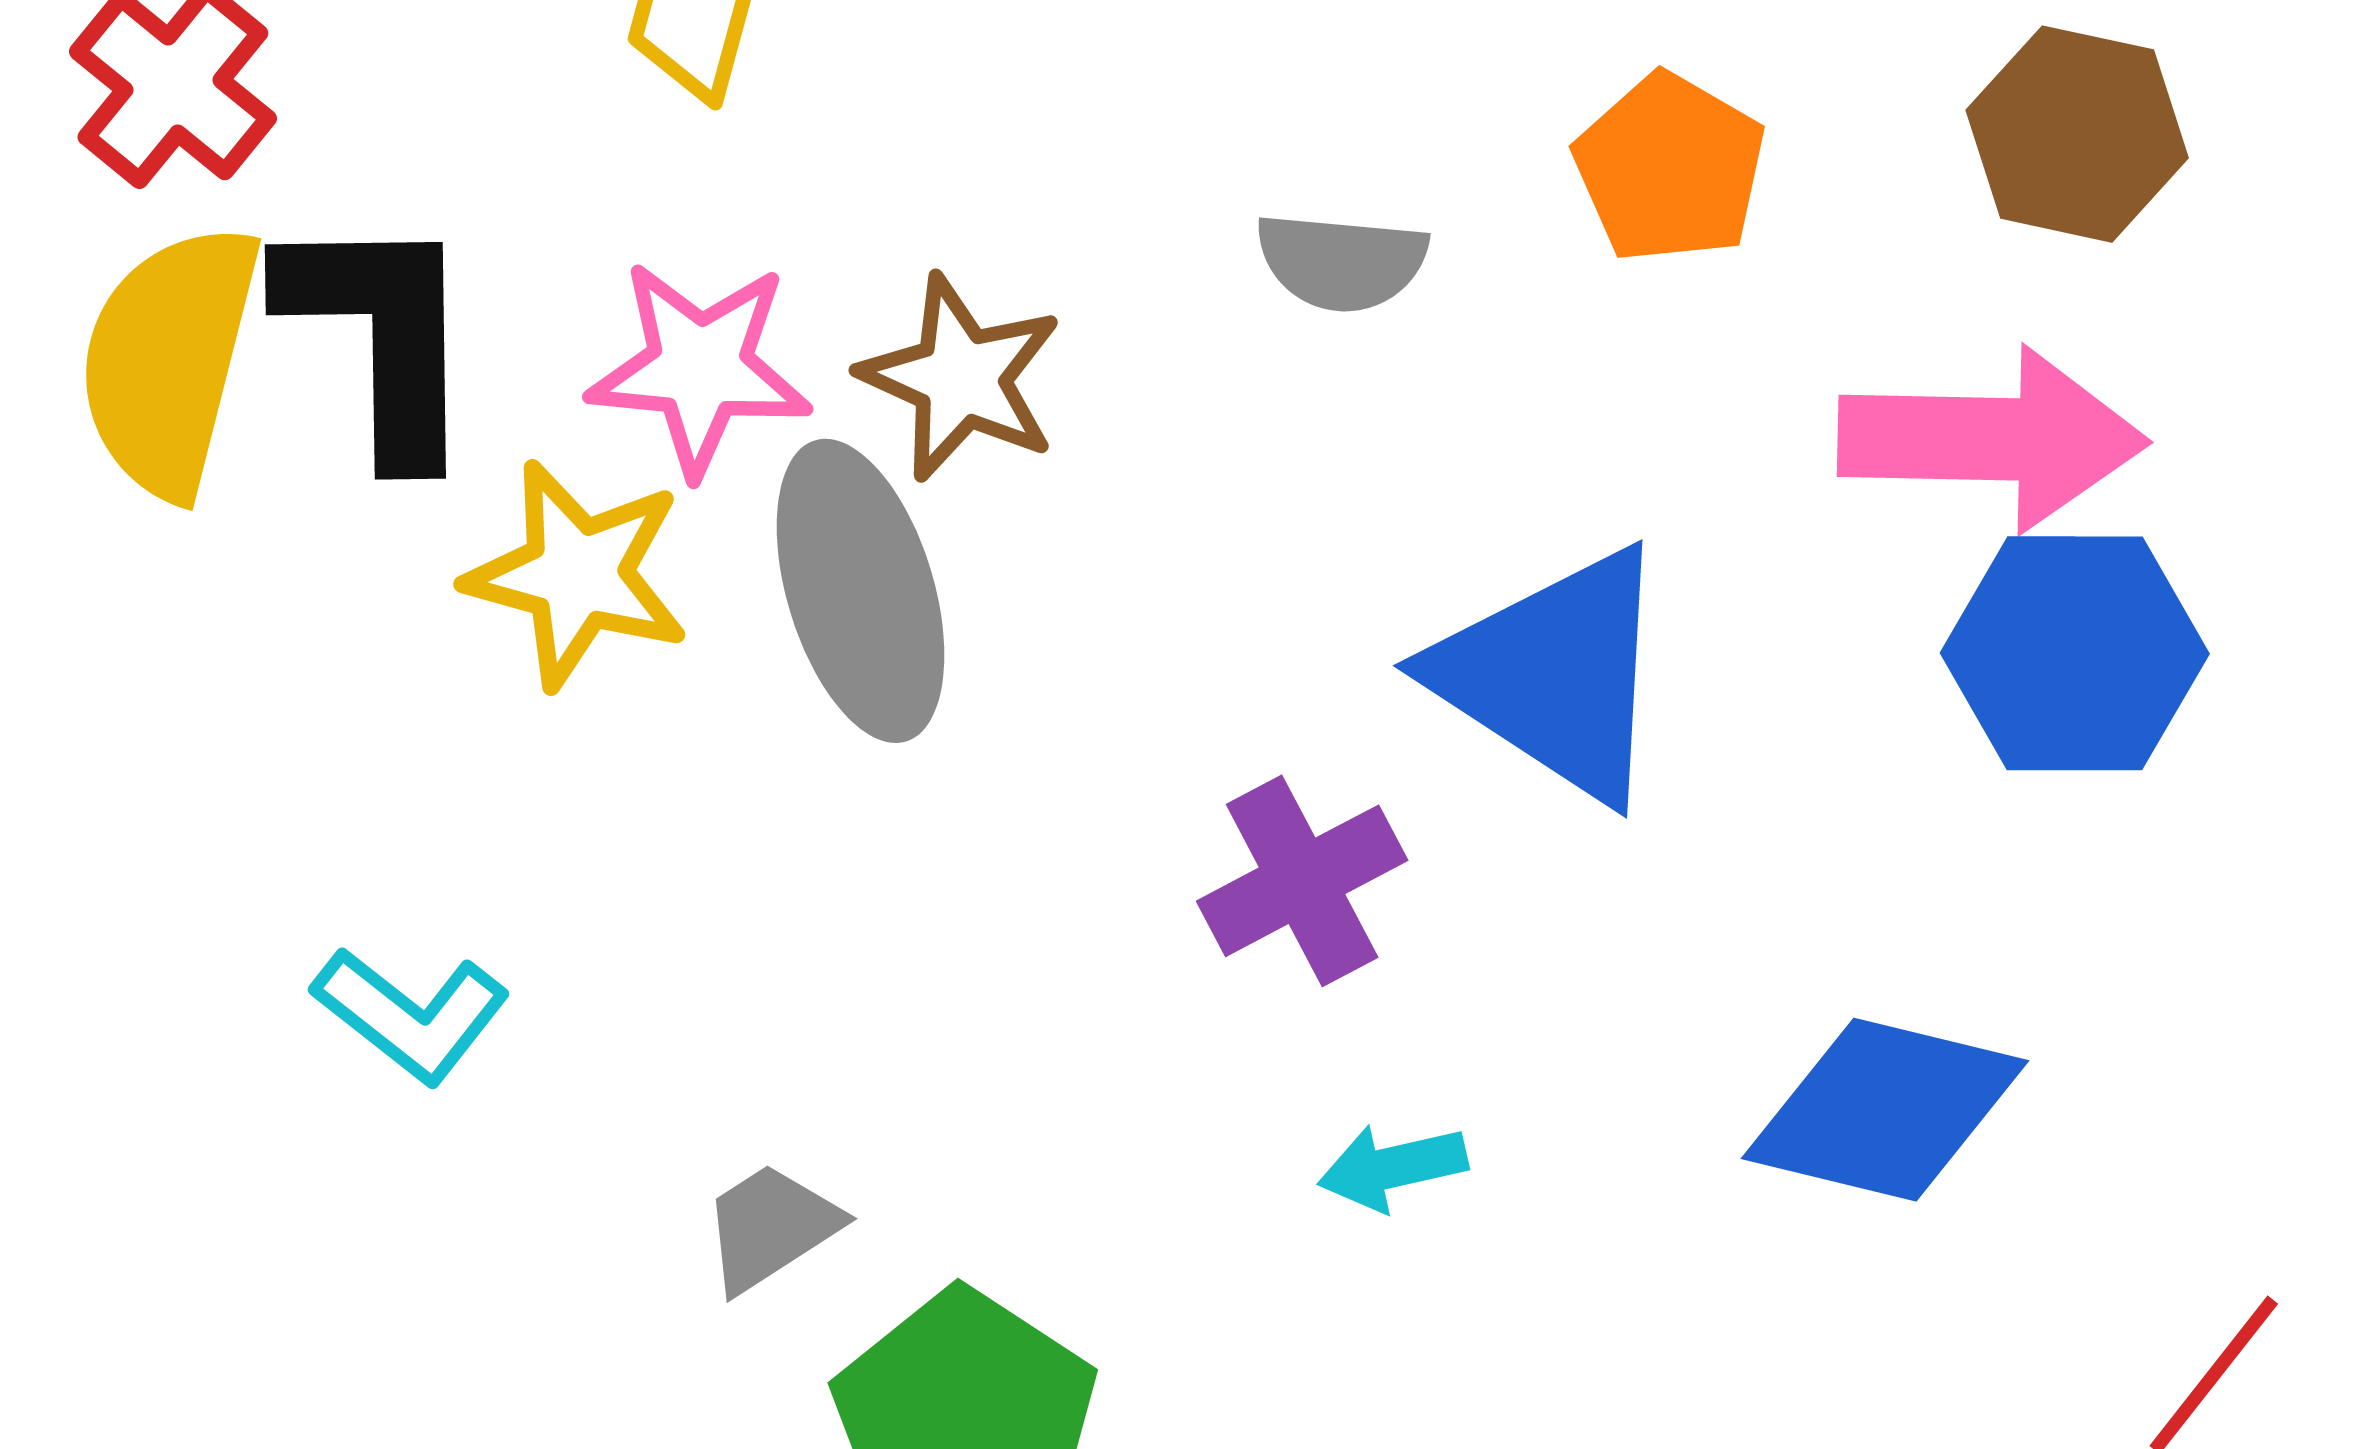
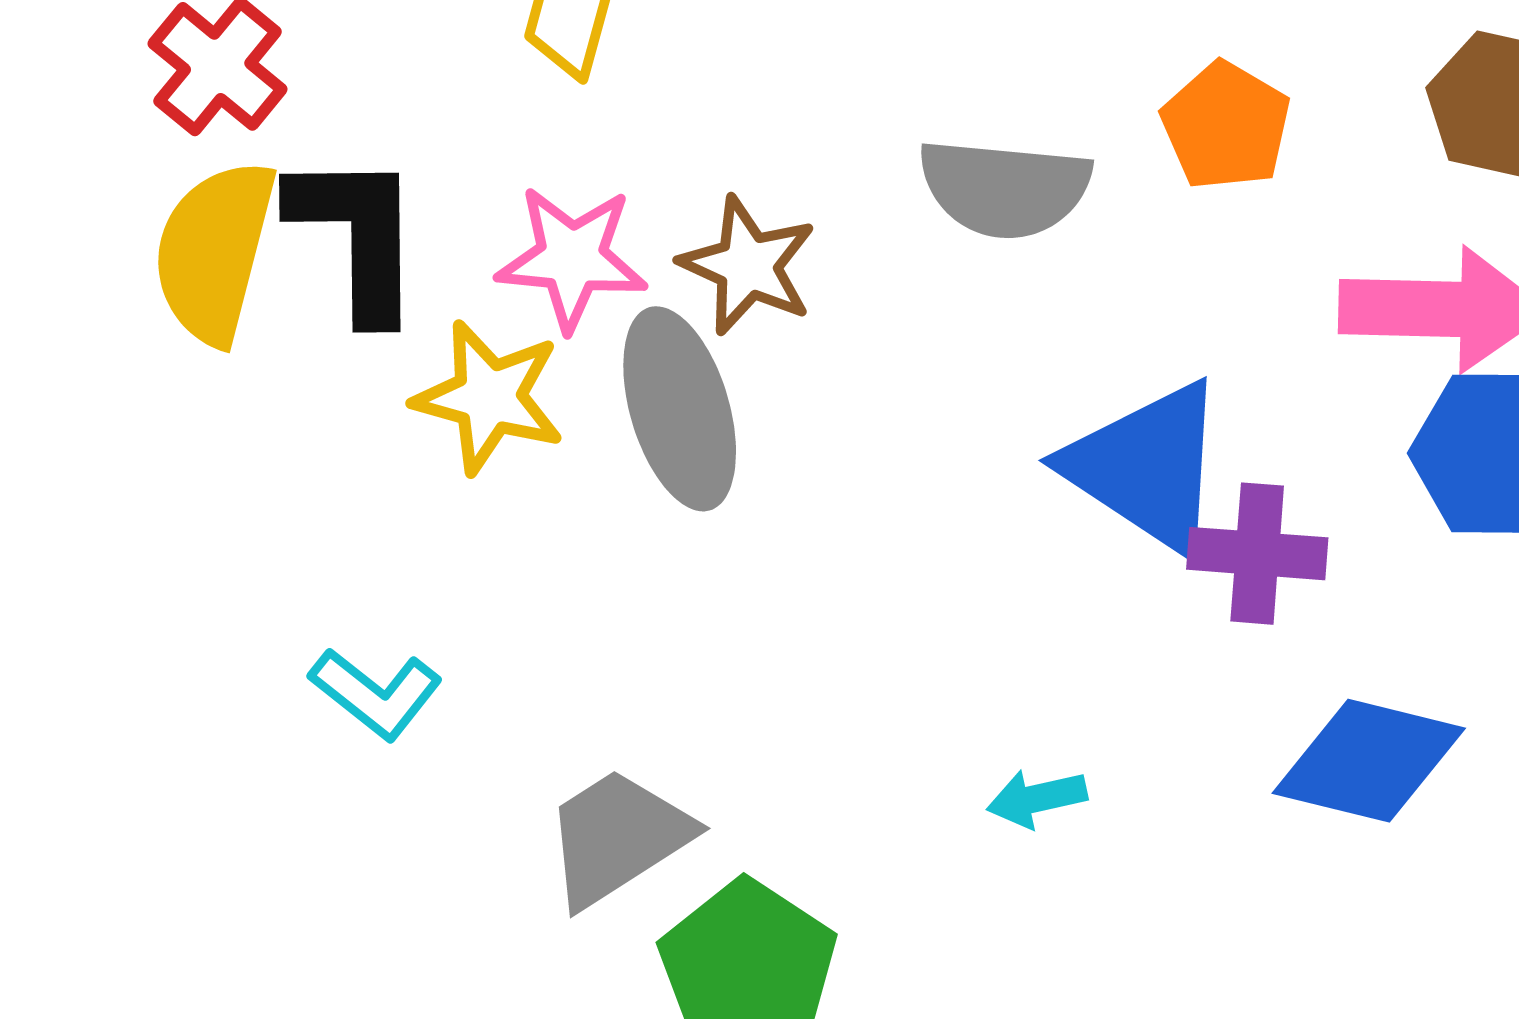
gray semicircle: (1342, 262) -> (1005, 188), size x1.5
purple cross: (1302, 881) -> (1257, 554), moved, turned 32
gray trapezoid: (771, 1227) -> (618, 837), size x1.6

